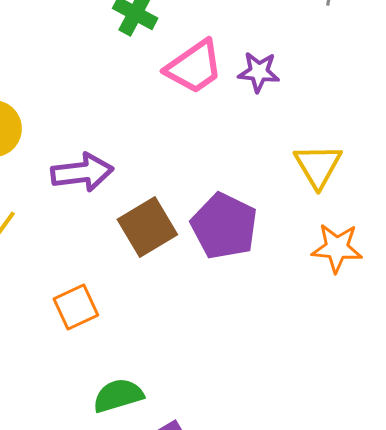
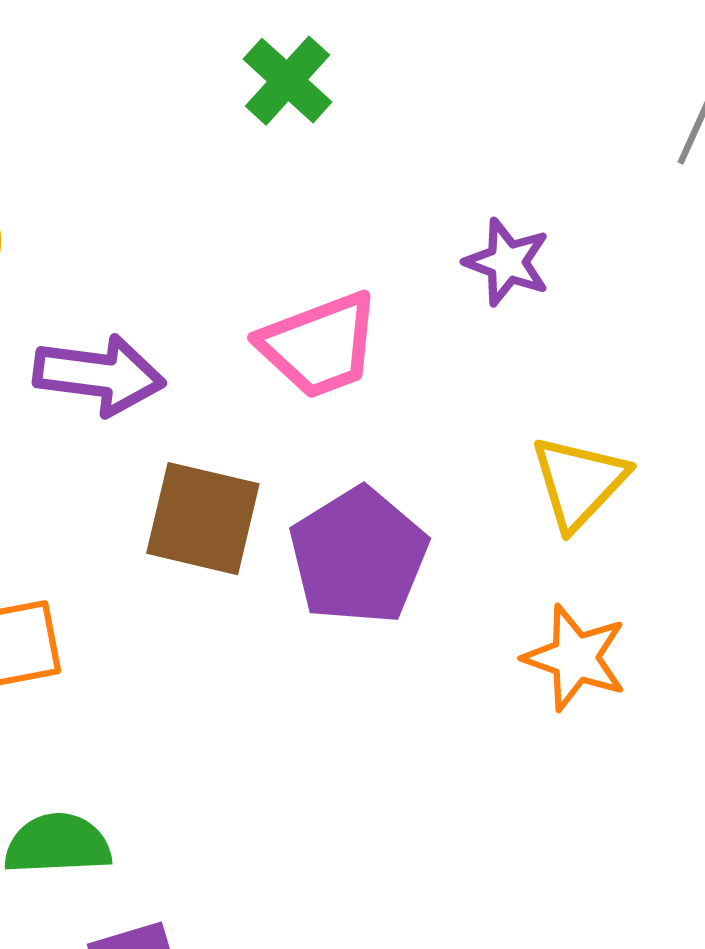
pink trapezoid: (194, 67) -> (319, 345), moved
brown square: (147, 227) -> (203, 519), turned 30

